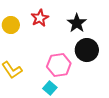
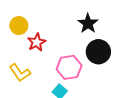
red star: (40, 18) -> (37, 42), moved

